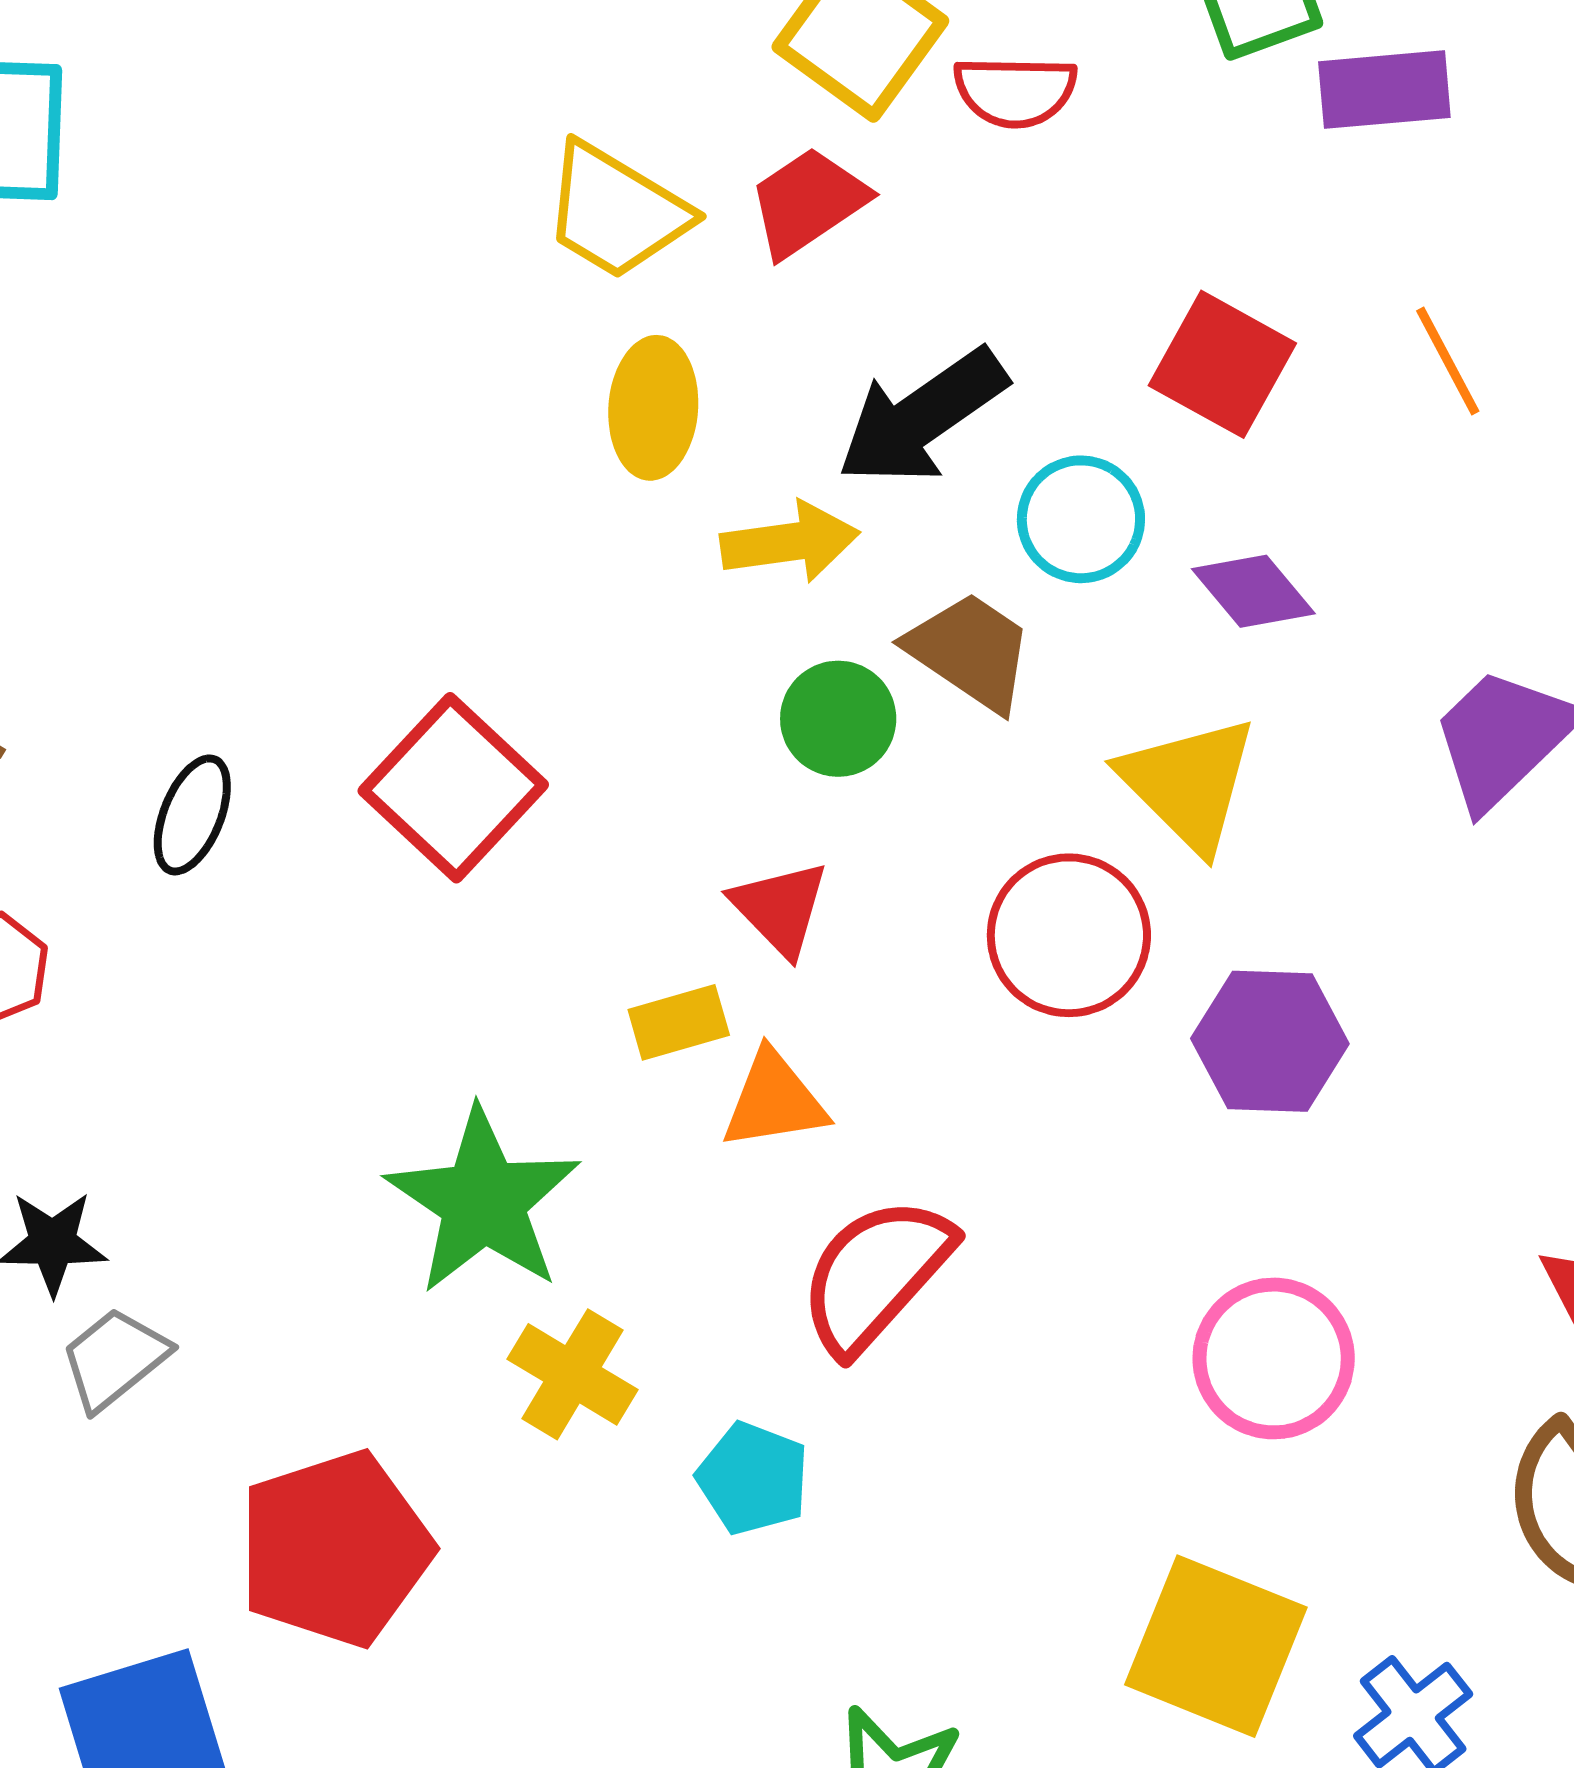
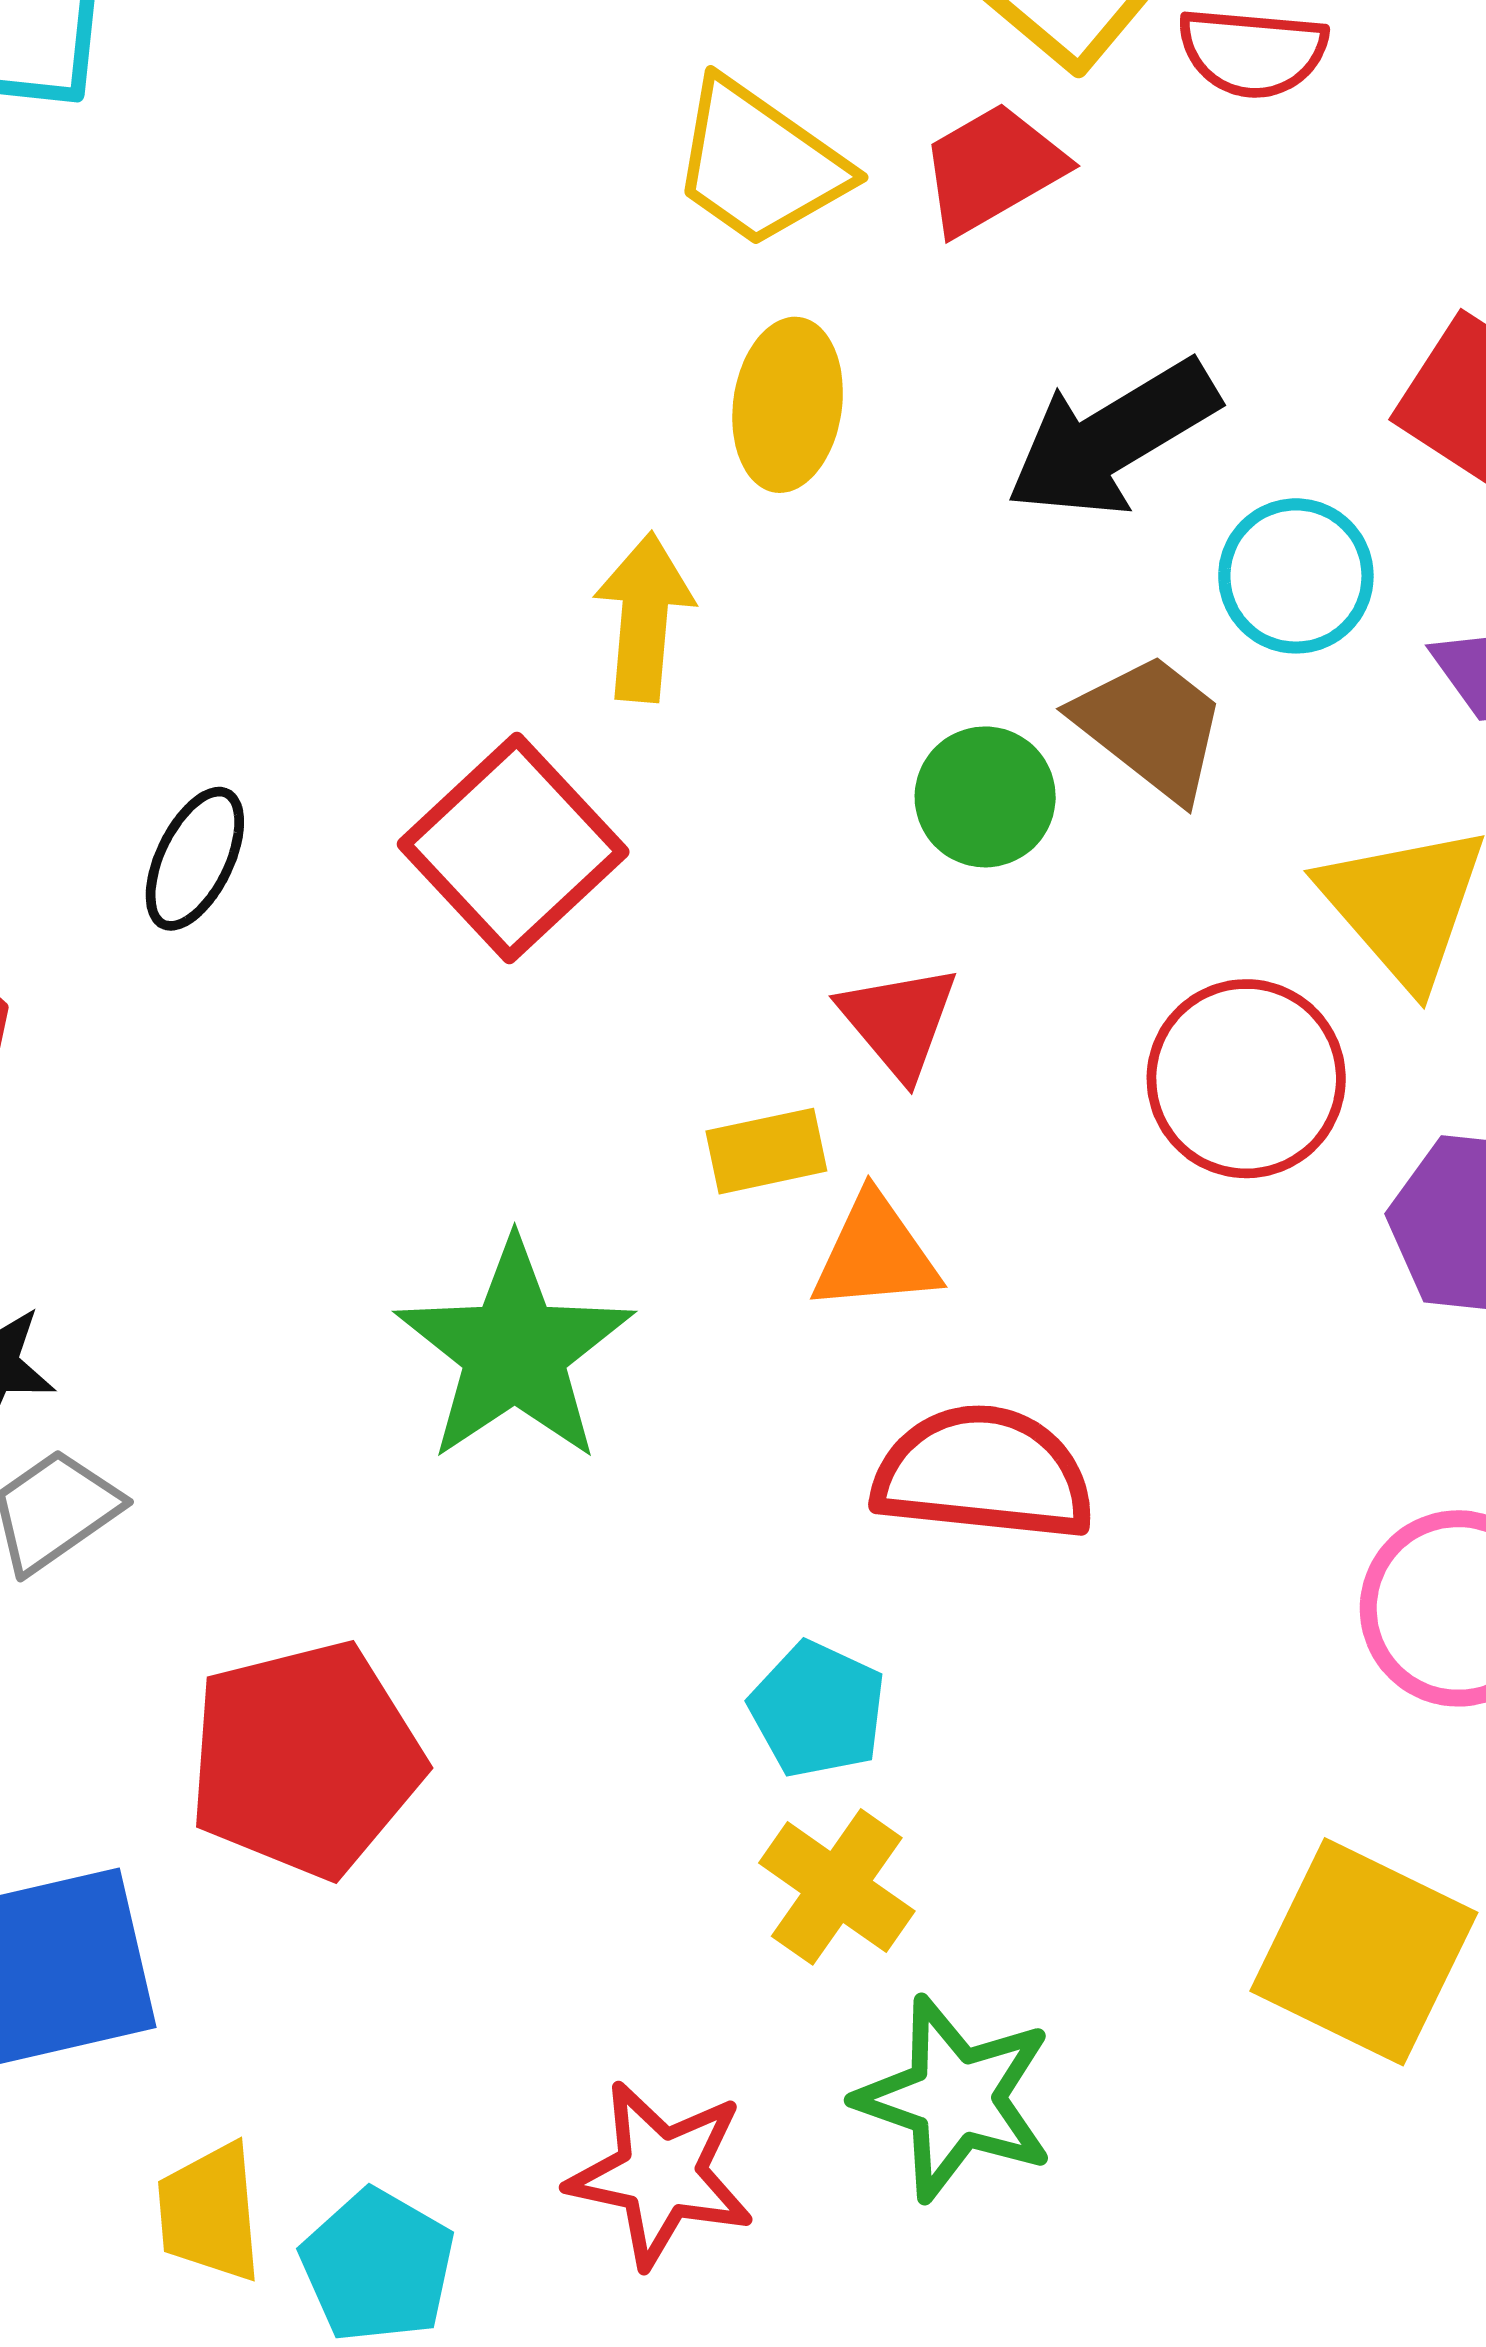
yellow arrow: (790, 542) -> (644, 617), moved, turned -81
red semicircle: (876, 1275) -> (983, 1473), turned 50
yellow cross: (572, 1374) -> (837, 1887), moved

